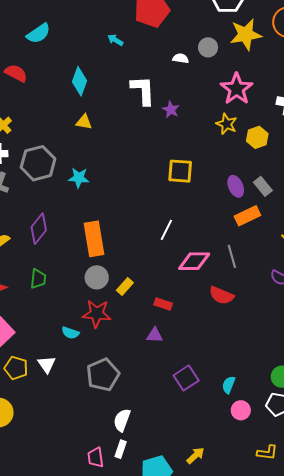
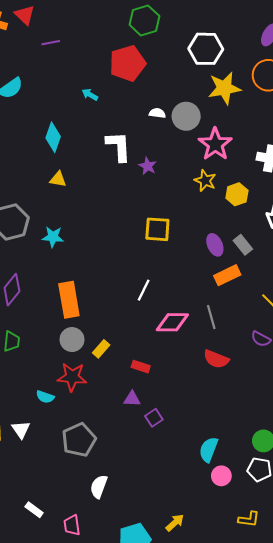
gray circle: (208, 47) -> (186, 116), moved, size x1.4
red semicircle: (221, 295) -> (216, 359), moved
purple square: (186, 378) -> (154, 418), moved, size x0.7
cyan semicircle: (229, 385) -> (209, 450), size x1.4
white rectangle: (121, 449) -> (34, 510), moved, turned -72

